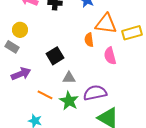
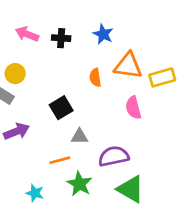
orange semicircle: (89, 40) -> (95, 77), moved
orange line: (45, 95) -> (60, 160), moved, turned -42
green star: (69, 101) -> (79, 184), moved

